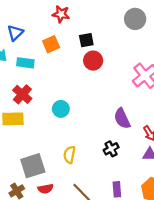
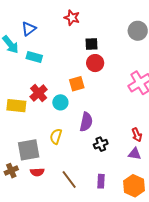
orange square: (51, 44) -> (77, 84), moved
red cross: (22, 94) -> (39, 93), moved
purple semicircle: (122, 119) -> (86, 122), moved, turned -150
yellow semicircle: (69, 155) -> (56, 136), moved

